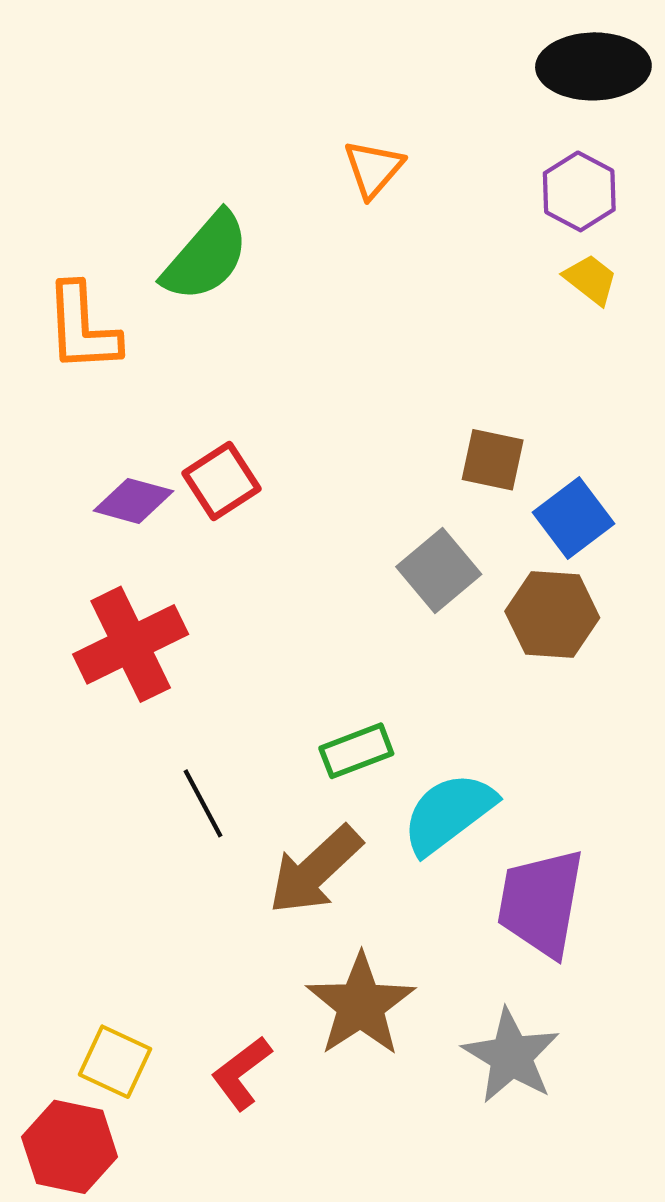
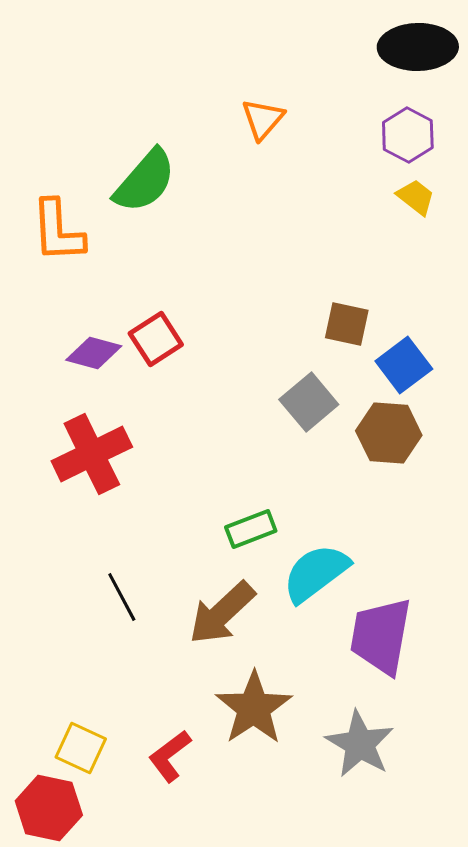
black line: (203, 803) -> (122, 597), moved

